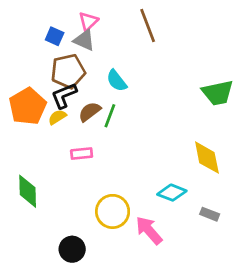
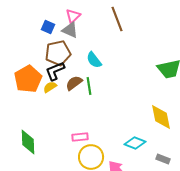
green line: (110, 116) -> (89, 86), turned -30
pink rectangle: (82, 153) -> (80, 137), moved

